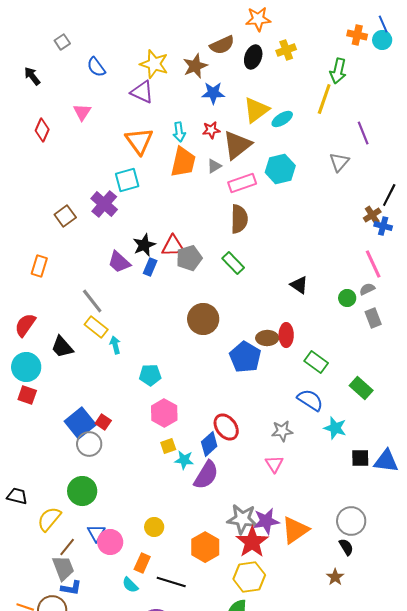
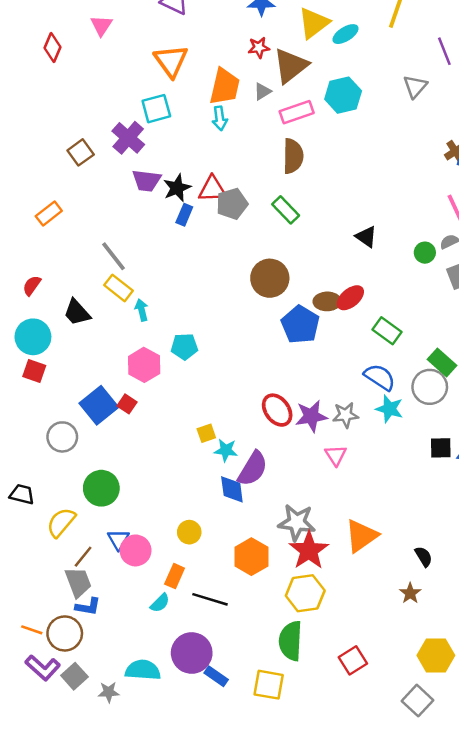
cyan arrow: (179, 132) -> (220, 118), moved
purple trapezoid: (119, 262) -> (146, 181), moved, turned -35
orange rectangle: (39, 266) -> (49, 214), turned 35
brown circle: (203, 319) -> (270, 278), moved
red semicircle: (25, 325) -> (32, 286), size x0.7
red ellipse: (286, 335) -> (350, 298), turned 50
pink hexagon: (164, 413) -> (144, 365), moved
cyan star: (335, 428) -> (389, 409), moved
gray circle: (89, 444) -> (62, 437), moved
blue diamond: (209, 444) -> (232, 489), moved, turned -55
purple star: (266, 521) -> (311, 416), moved
gray circle: (351, 521) -> (430, 387), moved
cyan semicircle: (130, 585) -> (160, 603), turned -90

